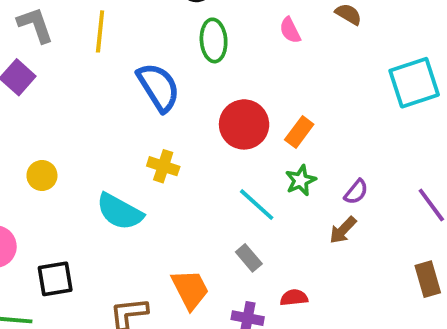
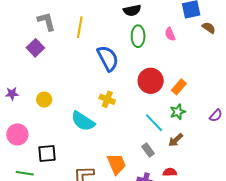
pink semicircle: (290, 30) -> (170, 34), moved
purple semicircle: (356, 192) -> (216, 116), moved
brown arrow: (343, 230) -> (176, 140), moved

